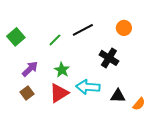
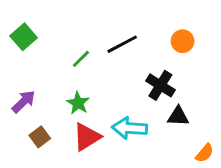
green square: (16, 37) -> (24, 37), moved
purple arrow: (30, 69) -> (24, 102), moved
green star: (62, 70) -> (78, 103), moved
black triangle: (118, 96) -> (178, 116), moved

